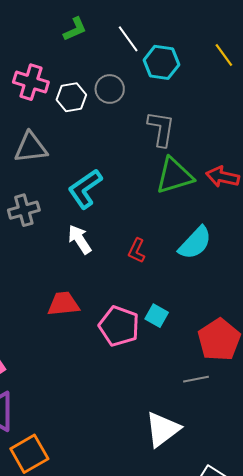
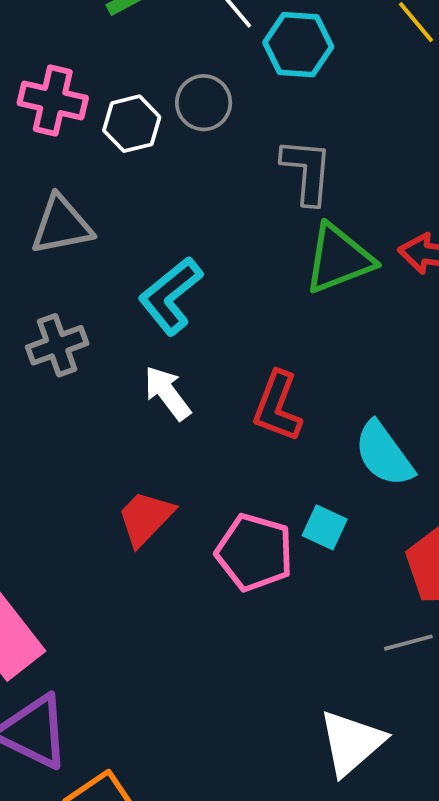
cyan semicircle: (195, 243) -> (384, 454), moved, turned 105
red L-shape: (137, 251) -> (277, 406), size x1.5
red trapezoid: (63, 304) -> (145, 518), turned -36

